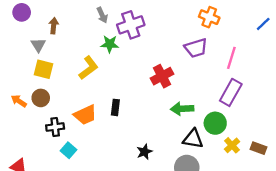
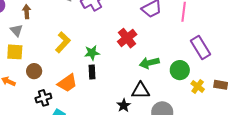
green star: (110, 44) -> (92, 53), moved
yellow square: (44, 69) -> (15, 52), moved
purple rectangle: (231, 92) -> (200, 48), moved, turned -50
brown circle: (41, 98) -> (34, 71), moved
black triangle: (193, 139) -> (141, 91), moved

